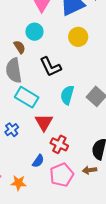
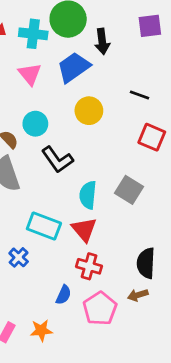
cyan circle: (34, 32) -> (35, 124), moved
cyan rectangle: (27, 97) -> (44, 226), moved
red triangle: (44, 122) -> (84, 229), moved

